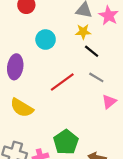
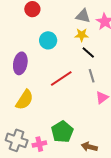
gray line: (96, 77) -> (92, 76), turned 40
yellow semicircle: (22, 108) -> (25, 100), turned -90

